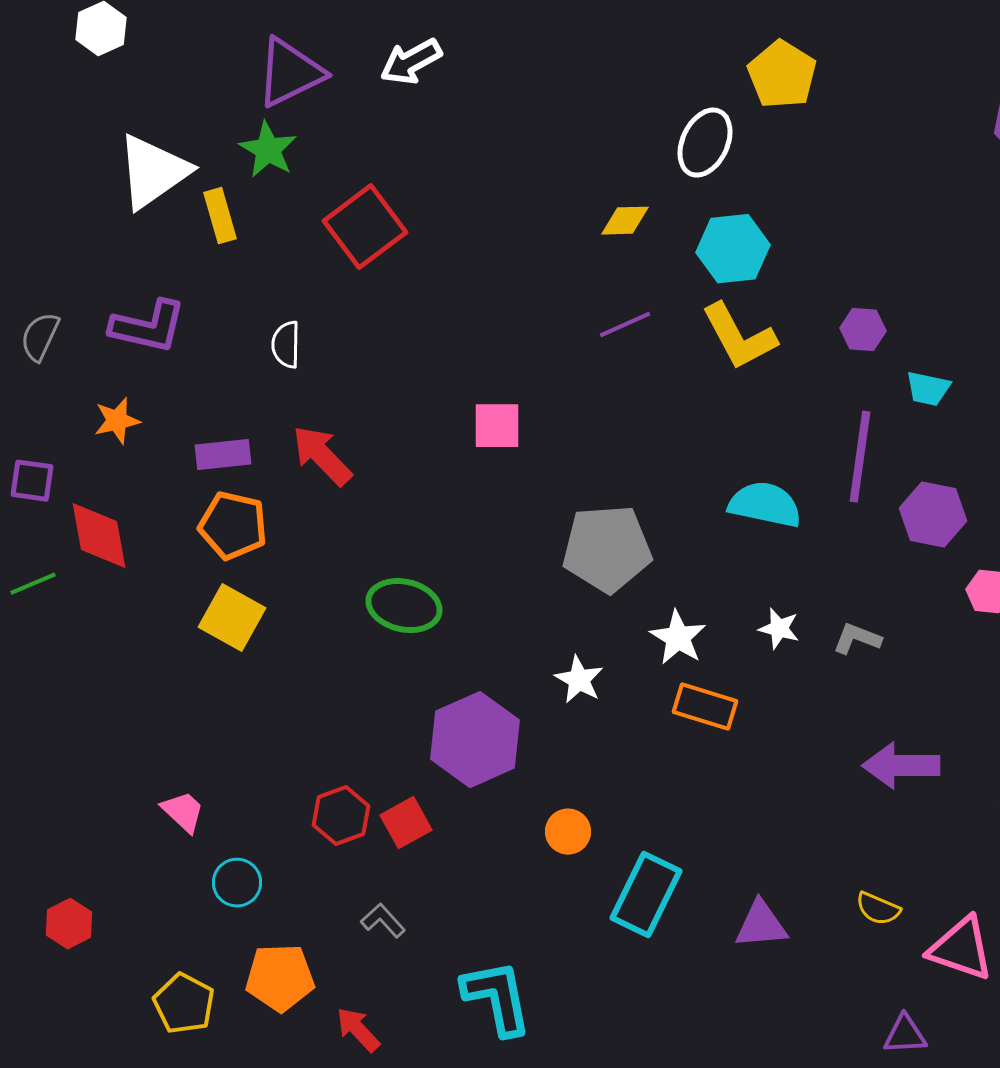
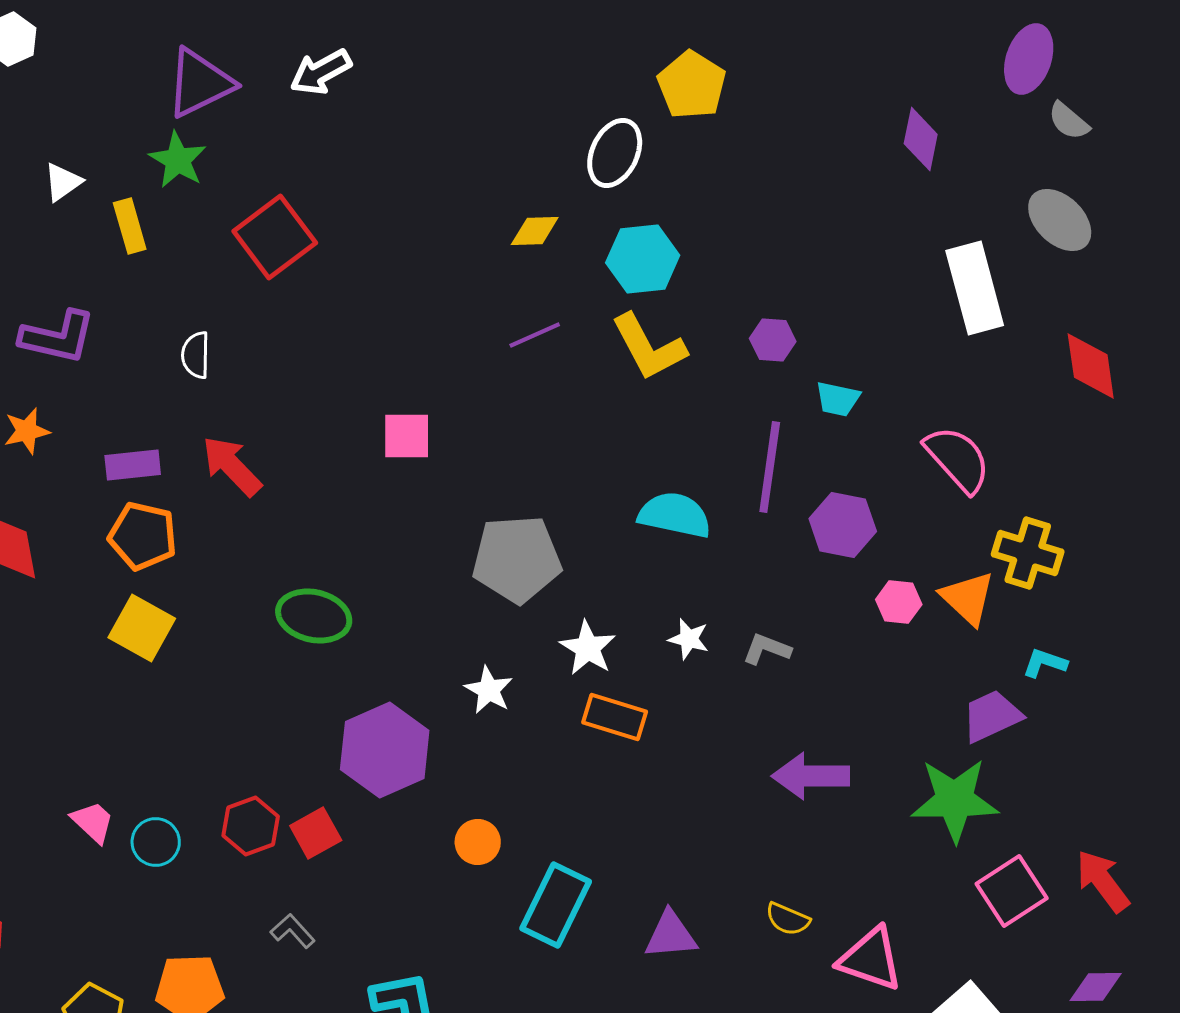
white triangle: (153, 172) -> (63, 182), size x0.5
cyan circle: (237, 883) -> (156, 842), moved

